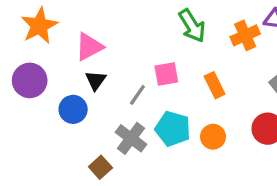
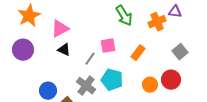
black triangle: (96, 80) -> (64, 50), turned -40
orange rectangle: (215, 85) -> (138, 53), turned 63
blue circle: (73, 109) -> (48, 91), moved
orange circle: (213, 137) -> (150, 85), moved

